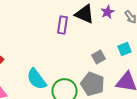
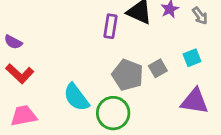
gray pentagon: (92, 84) -> (128, 75), moved

